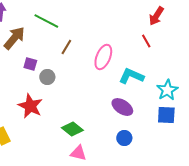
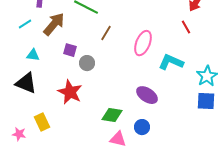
purple ellipse: (122, 107) -> (147, 95), moved
green diamond: (72, 129) -> (112, 115), turned -30
blue circle: (124, 138) -> (142, 127), moved

